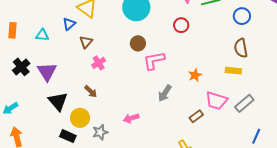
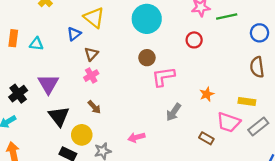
cyan triangle: (42, 35) -> (36, 44), moved
pink cross: (99, 63) -> (91, 76), moved
black cross: (21, 67) -> (18, 94), moved
yellow rectangle: (233, 71) -> (247, 102), moved
brown rectangle: (196, 116) -> (206, 138), turned 64

